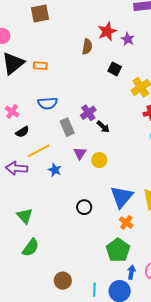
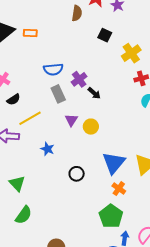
blue semicircle: (48, 103) -> (53, 69), moved
blue star: (55, 170) -> (47, 149), moved

